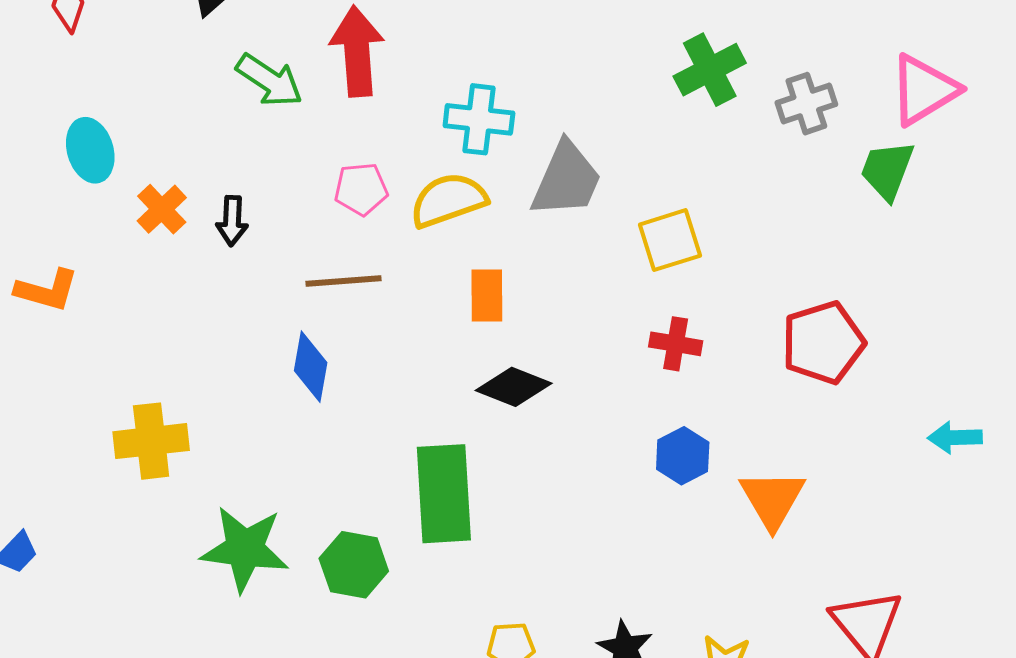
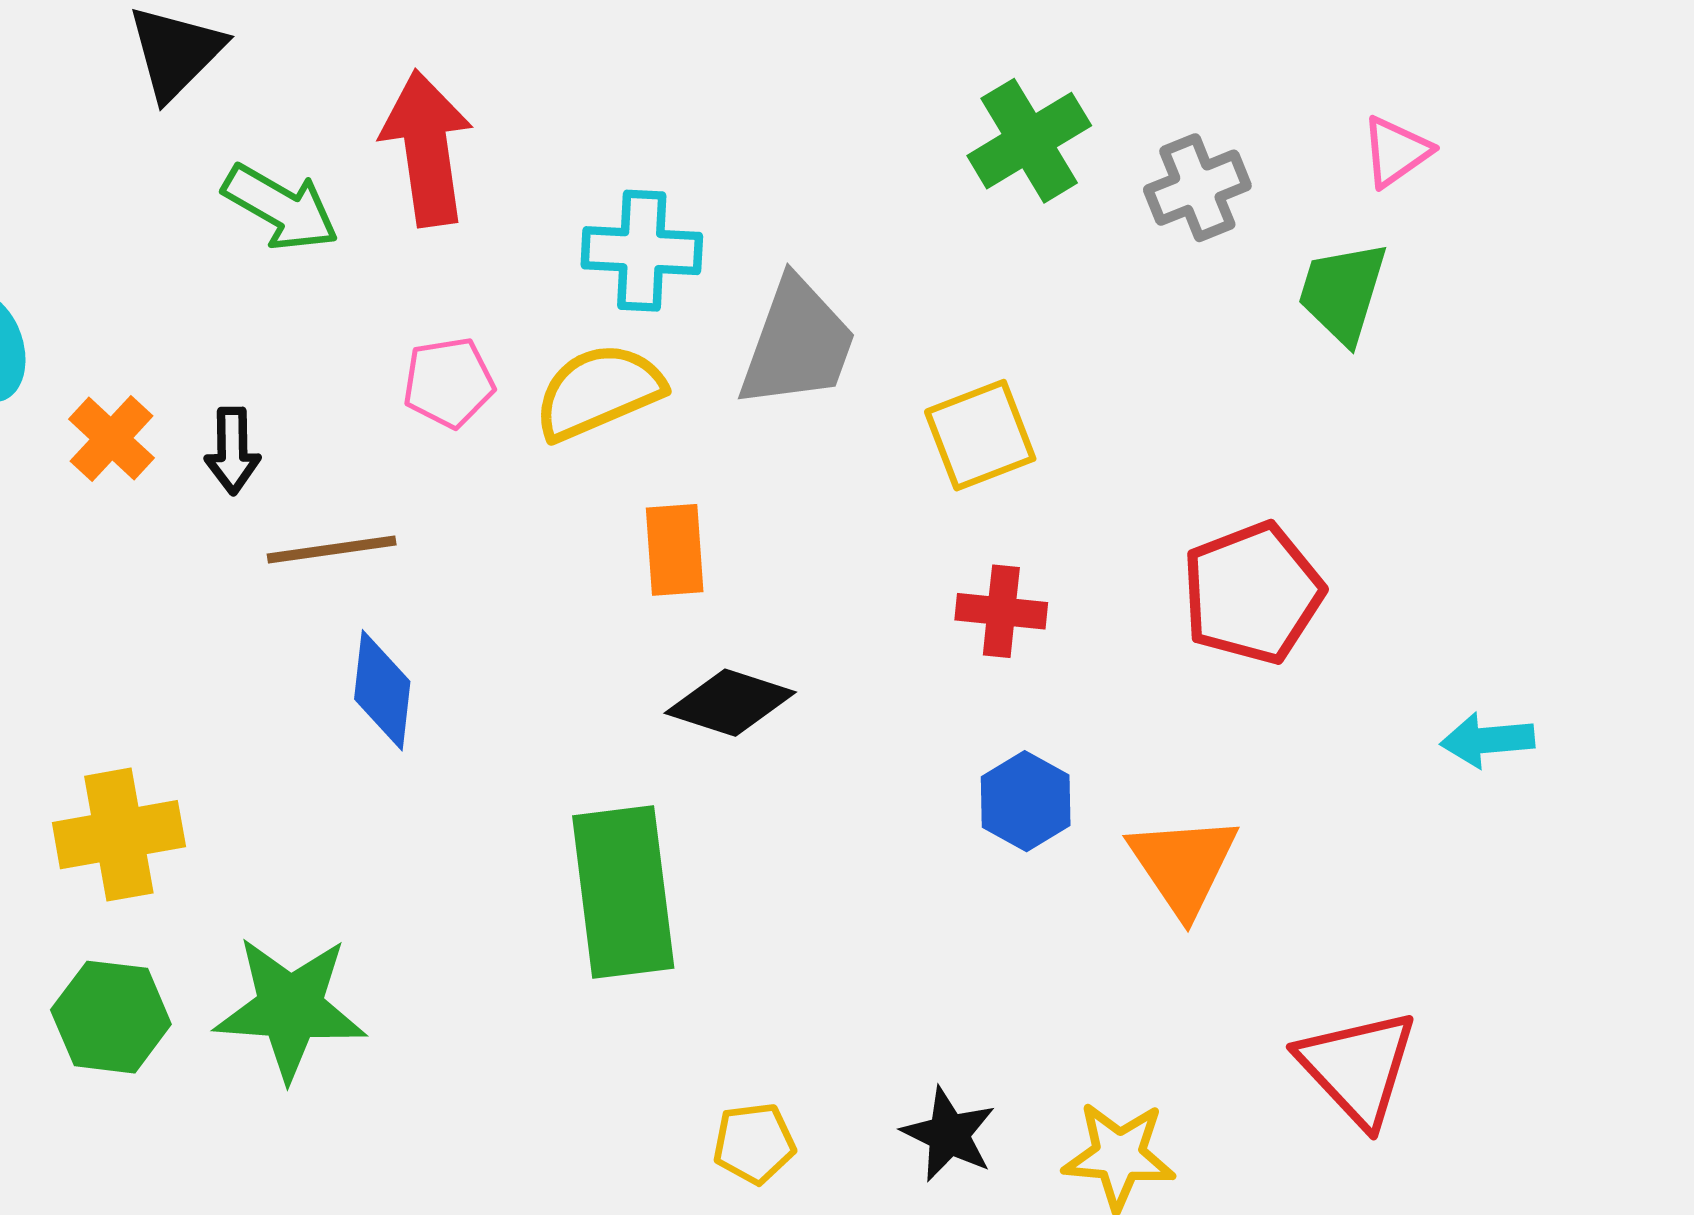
pink triangle: (924, 90) -> (1396, 152), size x0.6
brown line: (344, 281) -> (332, 550), moved
green hexagon: (354, 565) -> (111, 1017), moved

